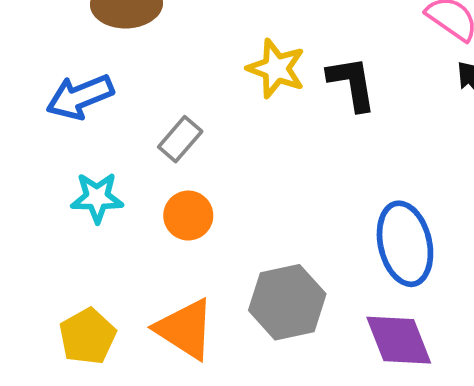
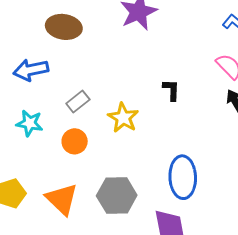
yellow star: (276, 69) -> (123, 118), moved
black L-shape: (352, 83) -> (171, 90), size x0.7

